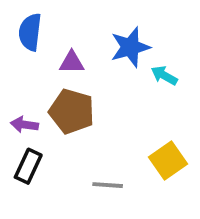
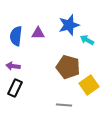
blue semicircle: (30, 32) -> (16, 36), moved
brown pentagon: (72, 111) -> (68, 67), moved
gray line: (108, 185) -> (64, 105), moved

